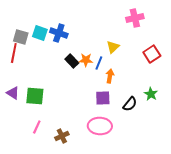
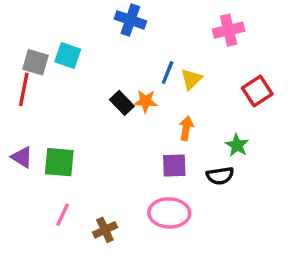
blue cross: (59, 33) -> (130, 20), moved
blue line: (99, 63) -> (168, 72), moved
green star: (151, 94) -> (237, 145), moved
black semicircle: (130, 104) -> (220, 176), turned 42

